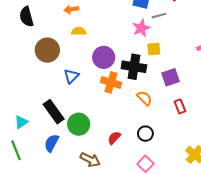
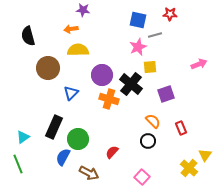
yellow semicircle: (79, 31) -> (78, 50), size x1.5
black cross: (134, 67) -> (131, 84), turned 30
orange semicircle: (144, 98) -> (153, 121), moved
red rectangle: (180, 106) -> (181, 128), moved
black rectangle: (54, 112) -> (54, 127), turned 60
black circle: (145, 134) -> (148, 141), moved
blue semicircle: (52, 143) -> (63, 157), moved

